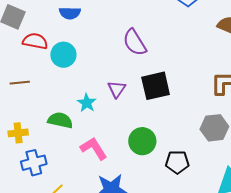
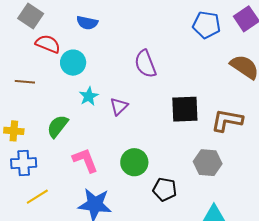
black square: (156, 86) -> (185, 109), moved
cyan star: (87, 103) -> (89, 96), moved
green semicircle: (60, 120) -> (58, 126), turned -75

